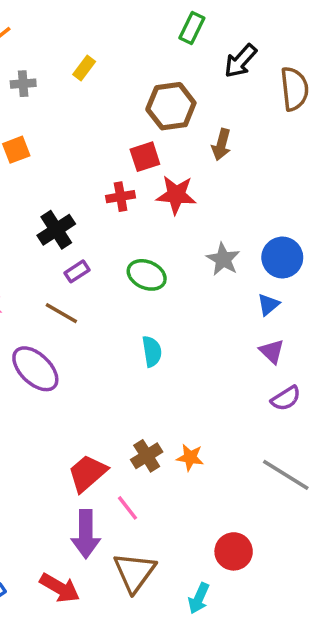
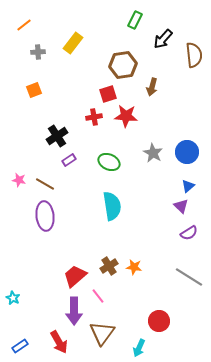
yellow rectangle: (84, 68) -> (73, 43), size x1.5
blue triangle: (268, 304) -> (188, 186), moved
brown line: (61, 313) -> (45, 184), moved
cyan semicircle: (152, 351) -> (112, 206), size x1.6
purple ellipse: (35, 369) -> (45, 216), turned 40
red arrow: (60, 588) -> (59, 342), turned 30

